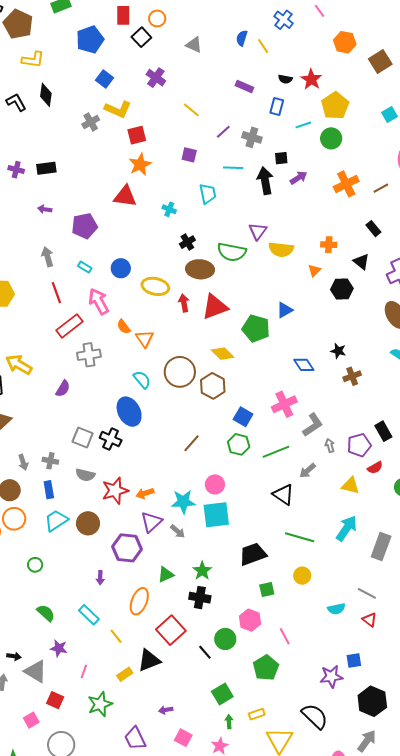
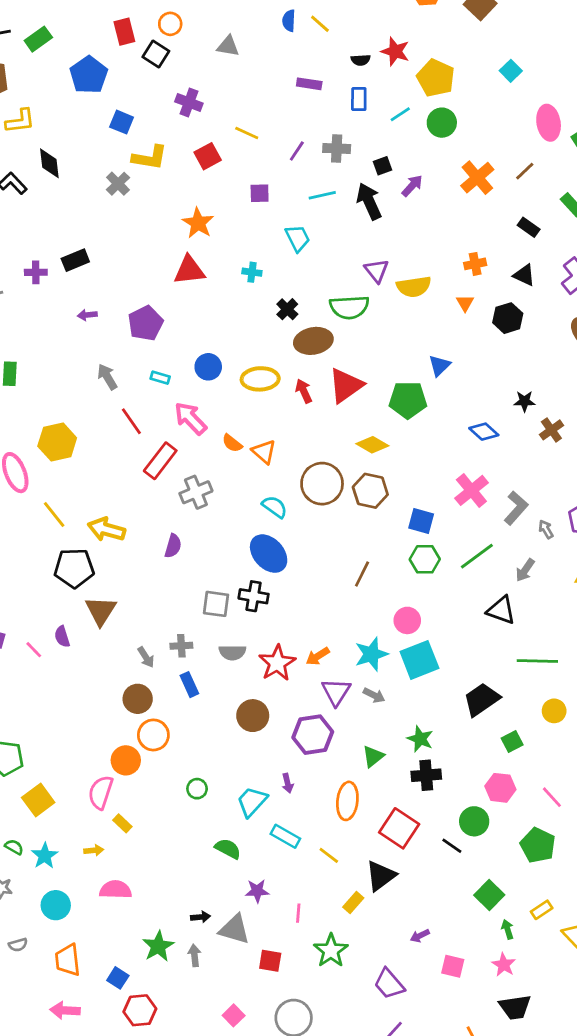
red square: (137, 135) -> (208, 156), moved
cyan trapezoid: (56, 520) -> (252, 802), moved
pink square: (31, 720) -> (234, 1015), moved

